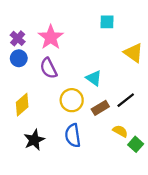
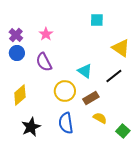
pink star: (51, 37) -> (46, 34), size x0.6
black line: (126, 100) -> (114, 76), moved
yellow semicircle: (120, 131) -> (100, 118), moved

